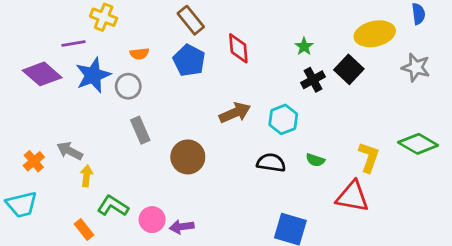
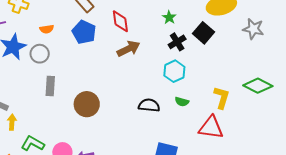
brown arrow: (235, 113) -> (129, 49), moved
cyan hexagon: (283, 119) -> (174, 71), moved
gray rectangle: (140, 130) -> (50, 86), turned 30

